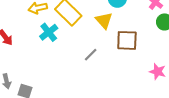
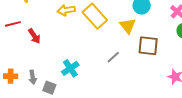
cyan cross: (49, 32) -> (70, 68), moved

